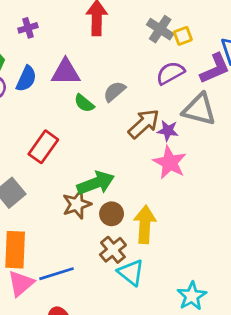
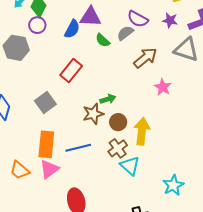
purple semicircle: (170, 73) -> (138, 19), moved, turned -125
blue semicircle: (26, 79) -> (72, 29), moved
purple star: (168, 131) -> (170, 20), moved
pink star: (170, 163) -> (163, 87), size x0.7
green arrow: (96, 183) -> (108, 99), size x0.6
blue line: (56, 274) -> (78, 148), moved

